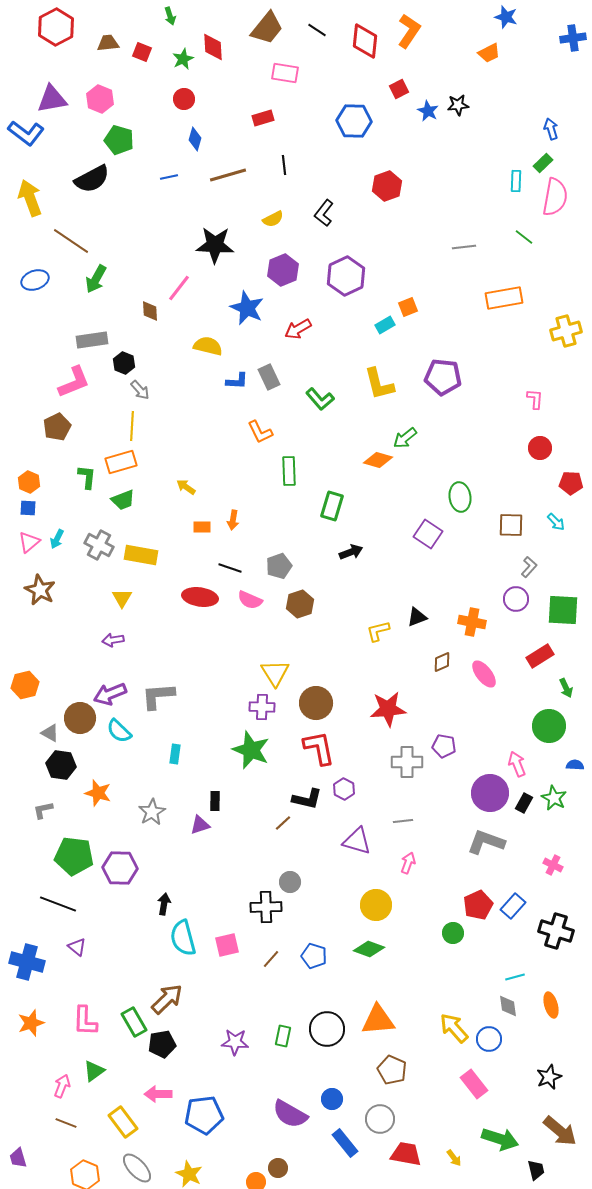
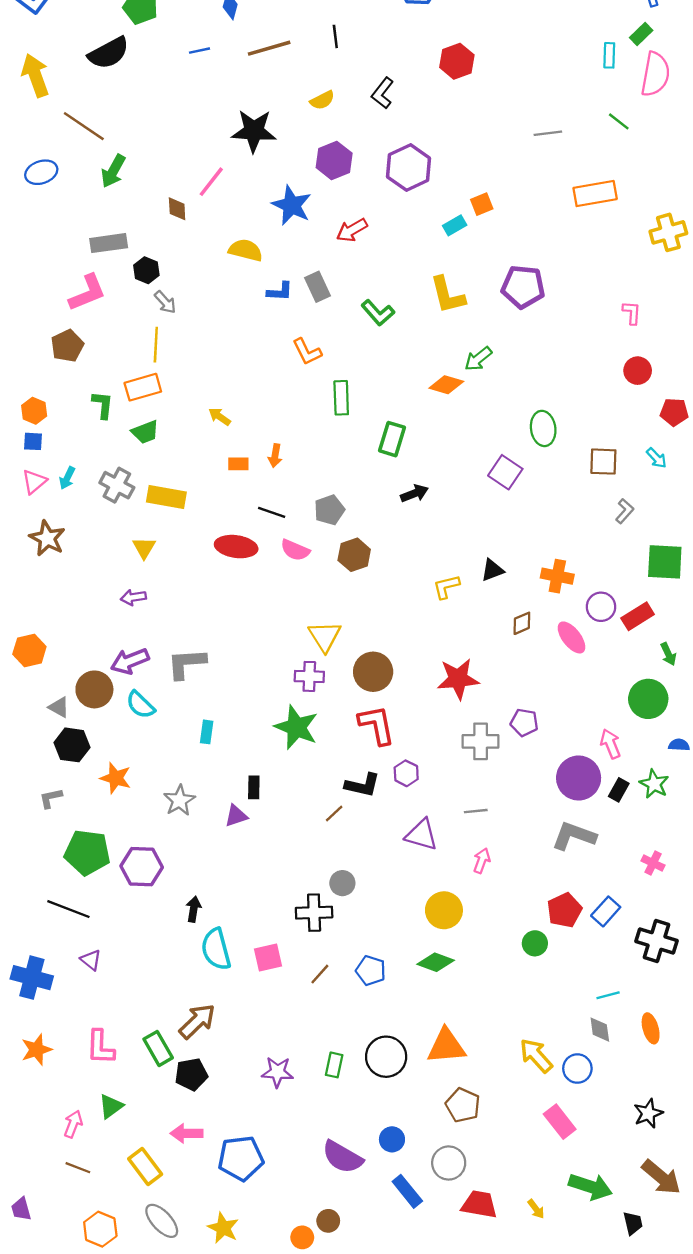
purple circle: (516, 599) -> (601, 607), moved

